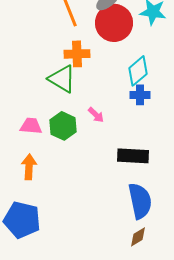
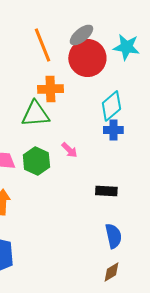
green triangle: (62, 79) -> (35, 114), turned -36
black rectangle: (133, 156) -> (106, 191), size x0.7
blue semicircle: (140, 201) -> (113, 236), size x0.7

